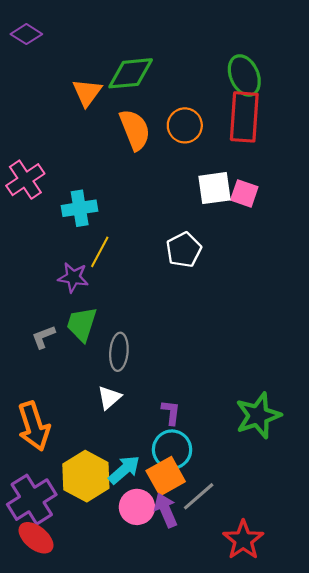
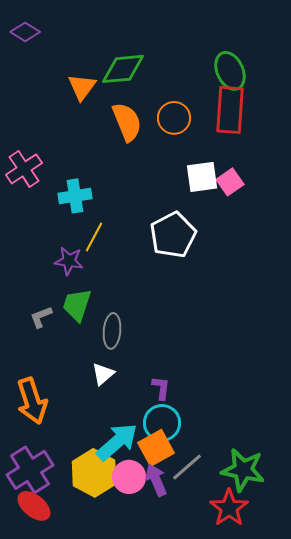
pink square: (244, 193) -> (230, 182), turned 36
white pentagon: (184, 250) -> (173, 235), size x1.4
green star: (258, 416) -> (243, 470), moved, turned 30
cyan arrow: (124, 470) -> (117, 442), size x1.4
yellow hexagon: (86, 476) -> (94, 473), moved

